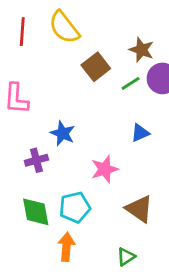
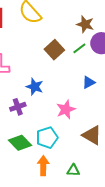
brown square: (96, 67) -> (54, 50), moved
green diamond: (36, 212) -> (20, 143), turned -30
green triangle: (126, 257) -> (73, 170), moved, turned 40

